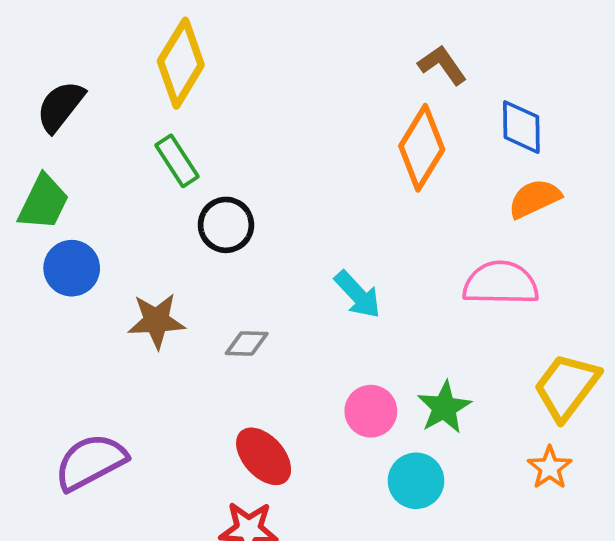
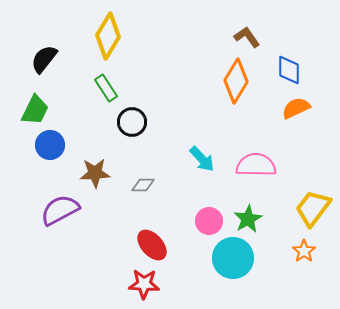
pink semicircle: (501, 283) -> (256, 165), moved
purple semicircle: (90, 462) -> (60, 210), moved
cyan circle: (416, 481) -> (233, 258), size x1.4

